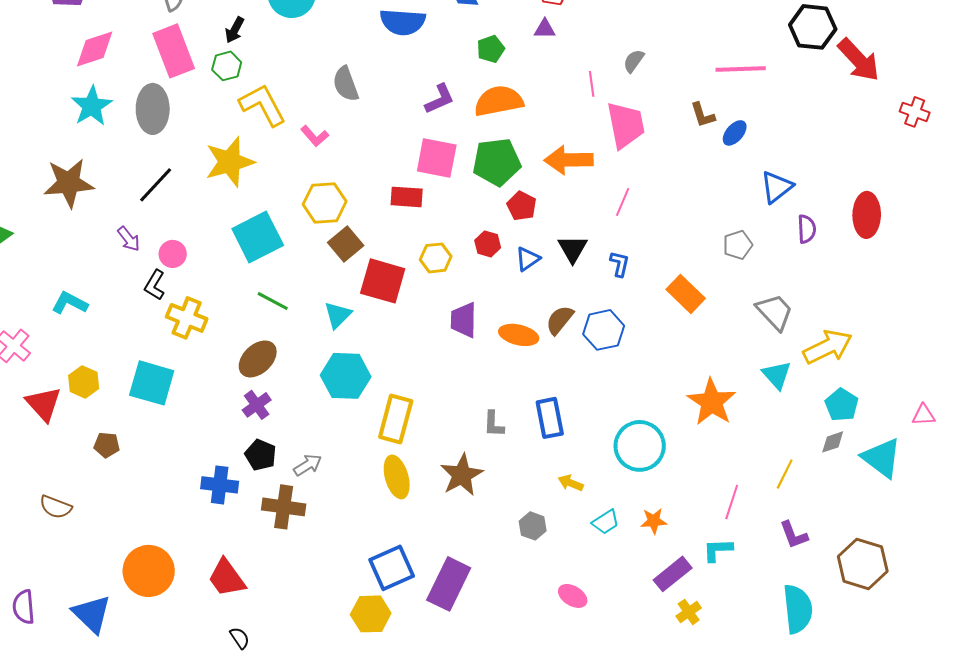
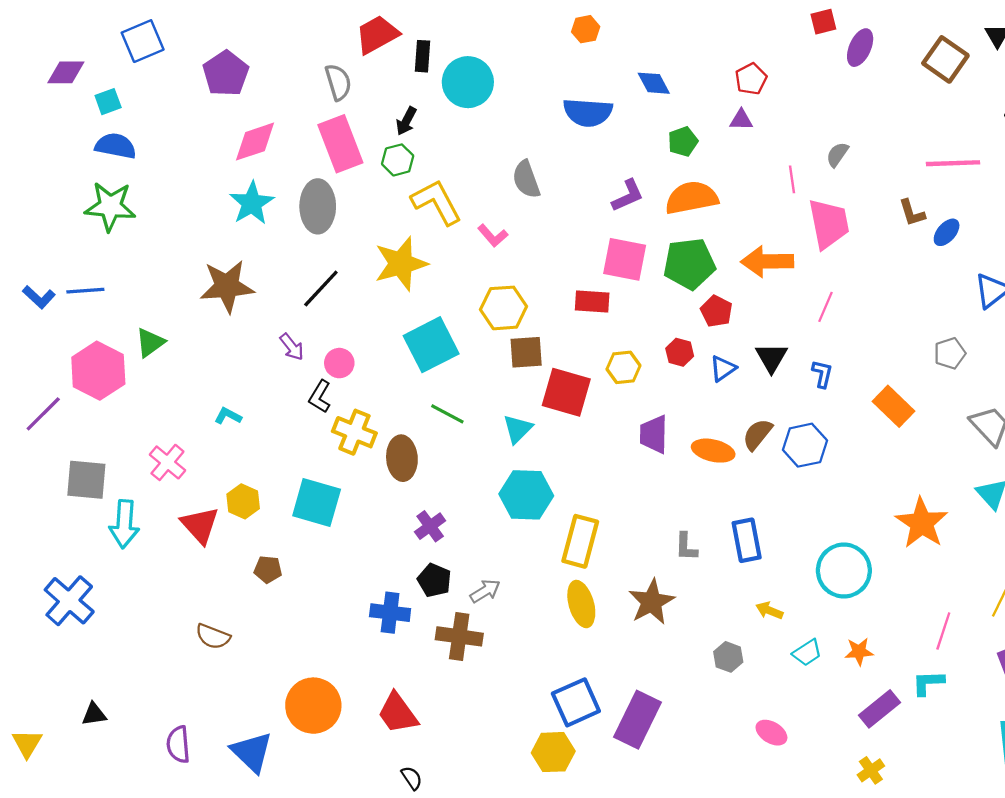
brown square: (346, 244) -> (526, 352), turned 36
cyan L-shape: (70, 303) -> (228, 416), size x0.7
brown ellipse: (258, 359) -> (402, 458), moved, turned -51
yellow cross: (689, 612) -> (871, 770), moved

